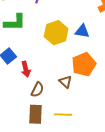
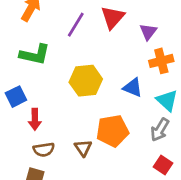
blue triangle: (82, 31) -> (133, 88), moved
brown semicircle: (37, 90) -> (44, 150), turned 42

